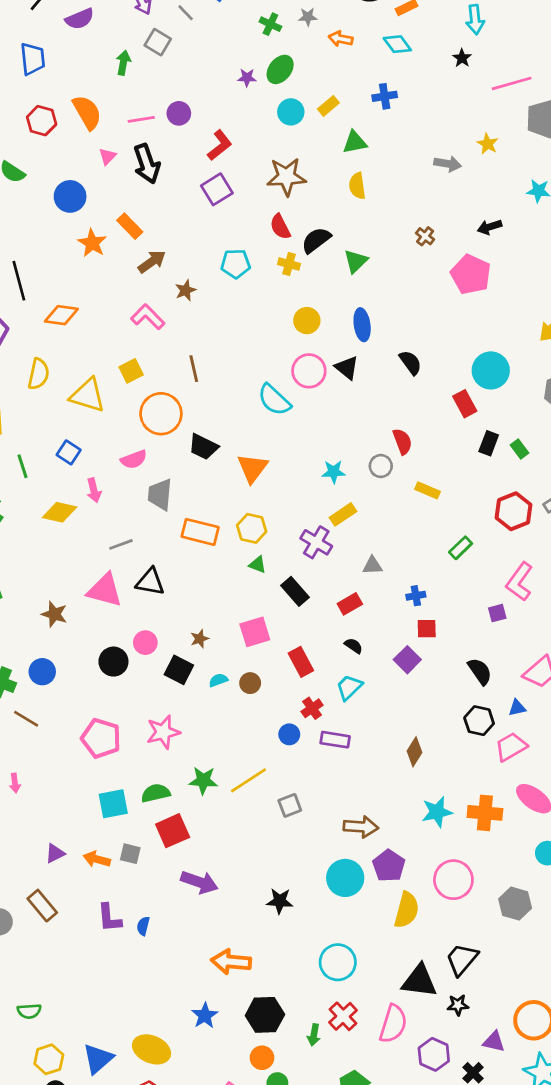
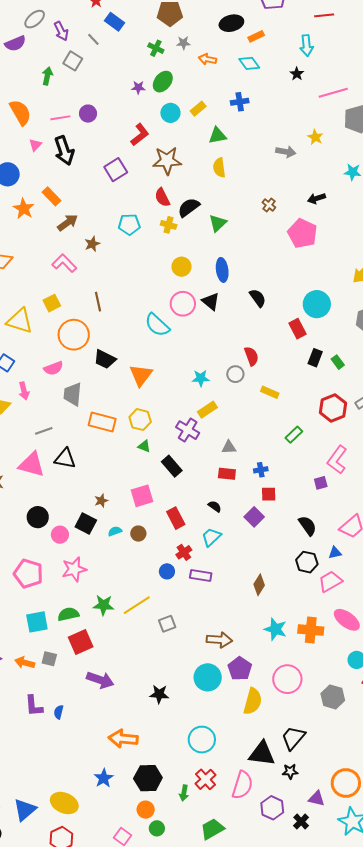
red L-shape: (220, 145) -> (140, 135), moved
red rectangle: (350, 604) -> (227, 474), moved, turned 36
pink circle: (145, 643) -> (60, 535), moved
cyan star: (437, 812) -> (275, 629), turned 30

